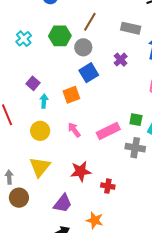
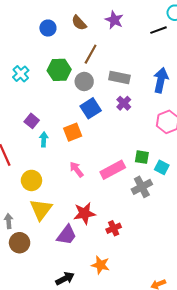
gray rectangle: (131, 28) -> (119, 78), moved
purple cross: (121, 60) -> (124, 103), moved
yellow circle: (40, 131) -> (31, 180), moved
gray cross: (135, 148) -> (142, 187), turned -36
red cross: (108, 186) -> (114, 228), turned -32
purple trapezoid: (63, 203) -> (67, 235), moved

